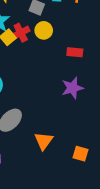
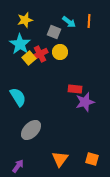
red rectangle: (75, 52) -> (75, 89), moved
orange triangle: (44, 141) -> (60, 159), moved

